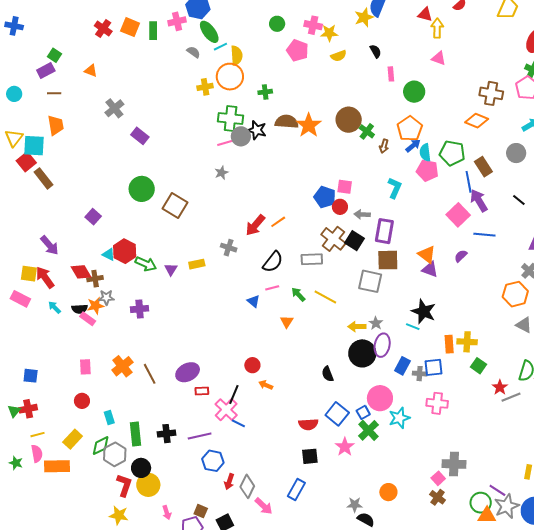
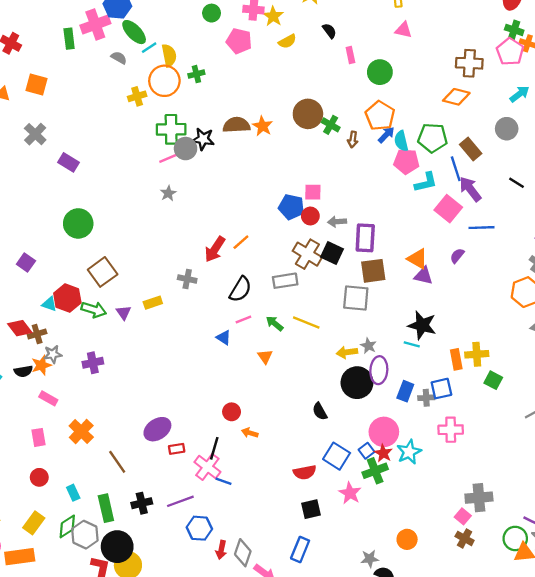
pink cross: (177, 21) -> (95, 24), size x1.4
orange square: (130, 27) -> (37, 84), moved
yellow star: (329, 33) -> (273, 16), turned -30
green cross: (265, 92) -> (196, 74), moved
orange star: (309, 125) -> (263, 126), size x0.7
cyan L-shape: (395, 188) -> (426, 182), moved, turned 60
brown square: (175, 205) -> (103, 272), moved, turned 30
pink rectangle: (88, 319) -> (48, 398), moved
brown line: (150, 374) -> (117, 462), moved
red star: (500, 387) -> (383, 453), moved
green cross: (368, 430) -> (375, 471), turned 30
black circle: (141, 468) -> (117, 547), size x1.4

